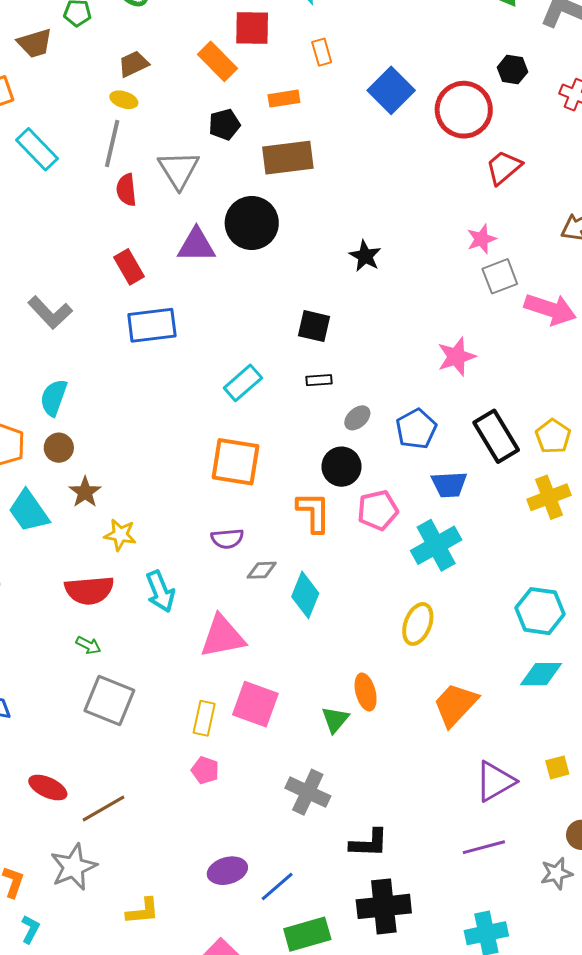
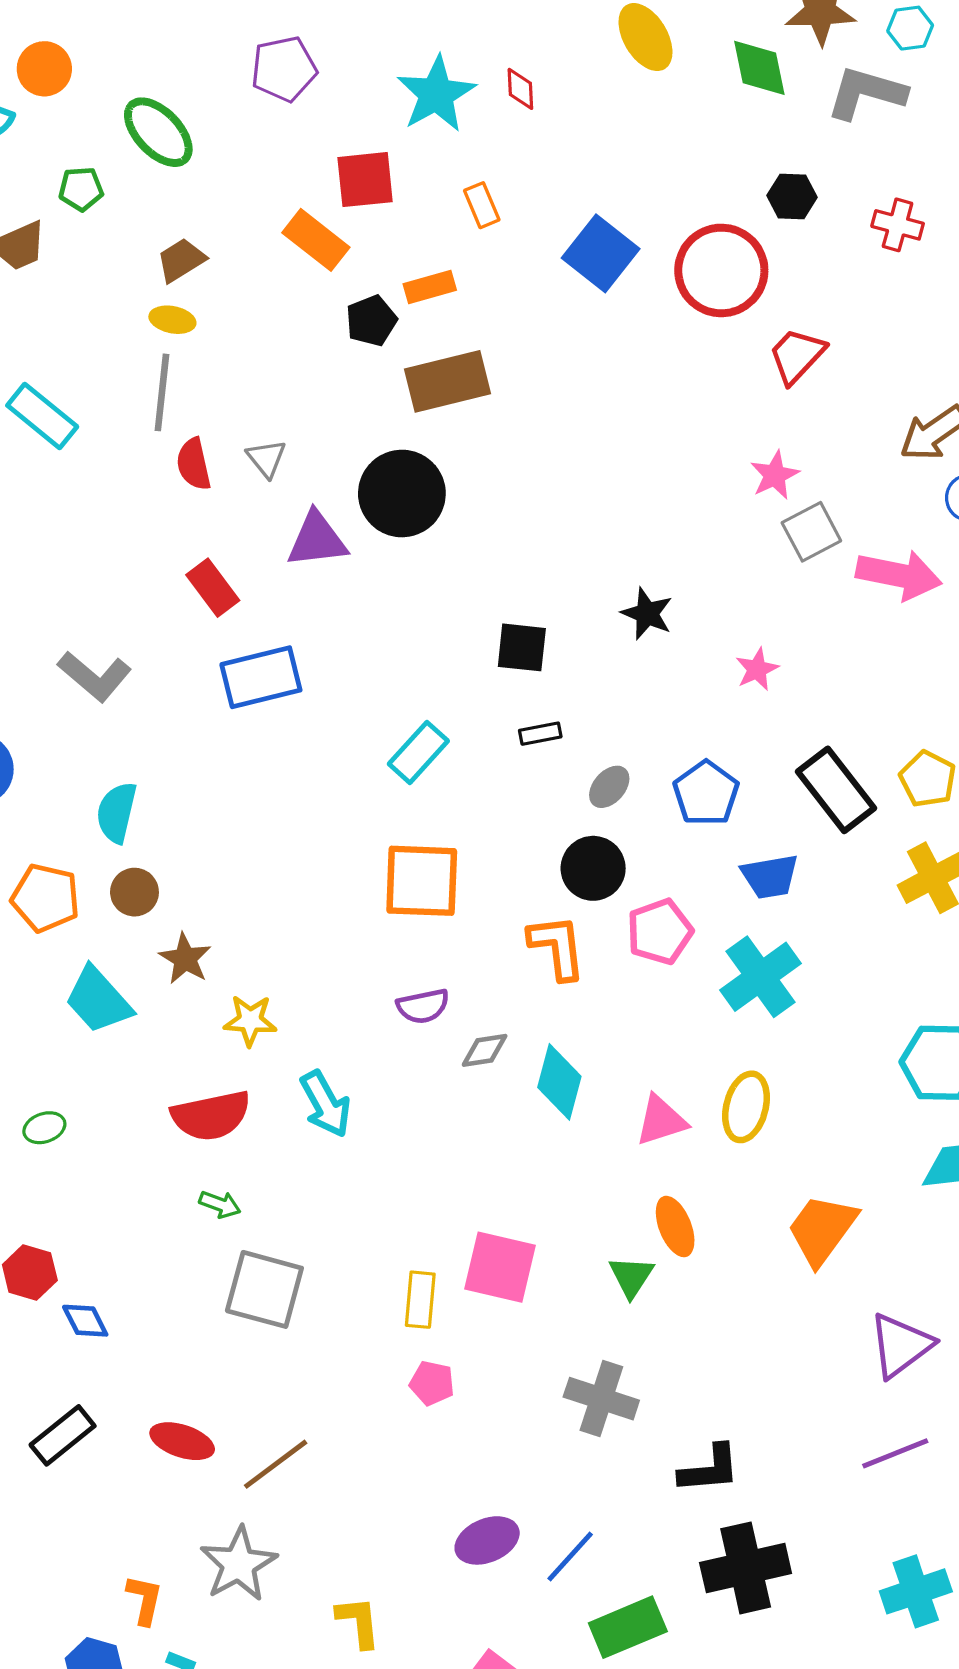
black pentagon: (224, 125) -> (371, 321), moved
gray triangle: (179, 170) -> (266, 458), moved, size x0.6
black star: (365, 256) -> (647, 614), moved
pink star: (456, 357) -> (757, 669), size x0.7
pink triangle: (223, 637) -> (661, 1120), moved, size x0.7
yellow L-shape: (143, 911) -> (358, 1622), turned -84

